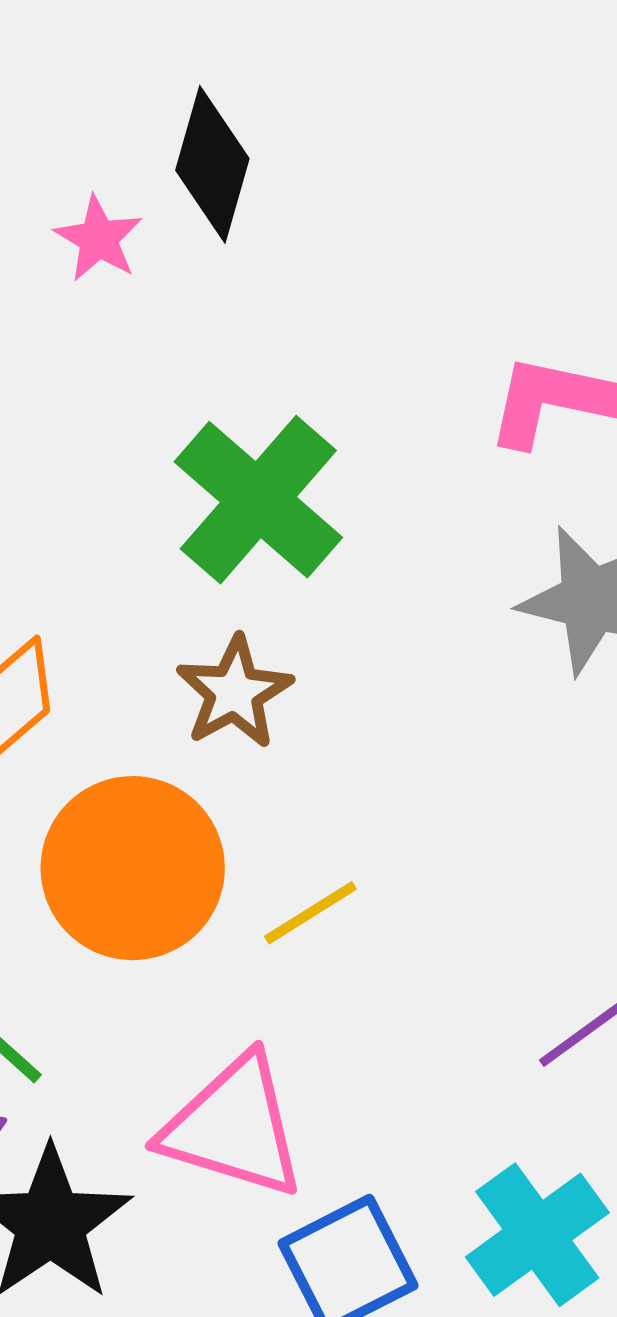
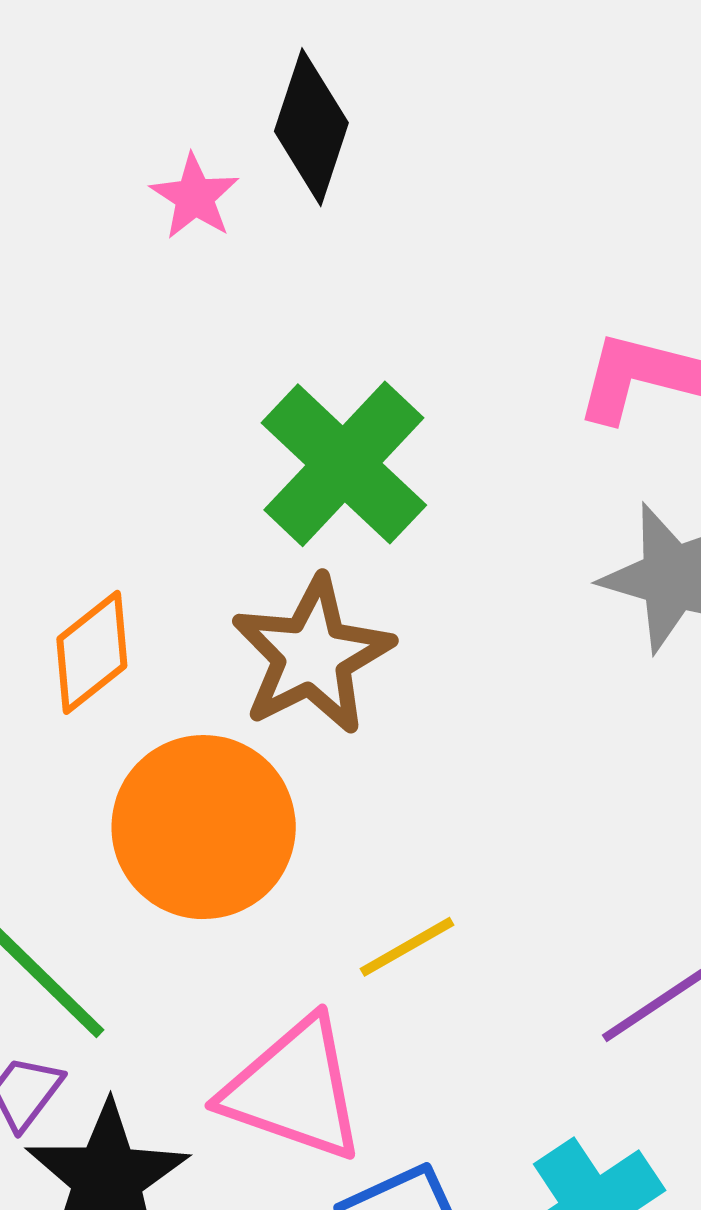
brown star: (234, 692) -> (312, 655), size x1.4
yellow line: (310, 913) -> (407, 947), moved

